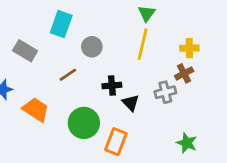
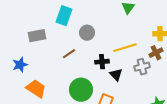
yellow line: (143, 44) -> (125, 48), moved, turned 60
gray rectangle: (25, 51) -> (37, 36), turned -42
orange trapezoid: (36, 110) -> (36, 89), moved

